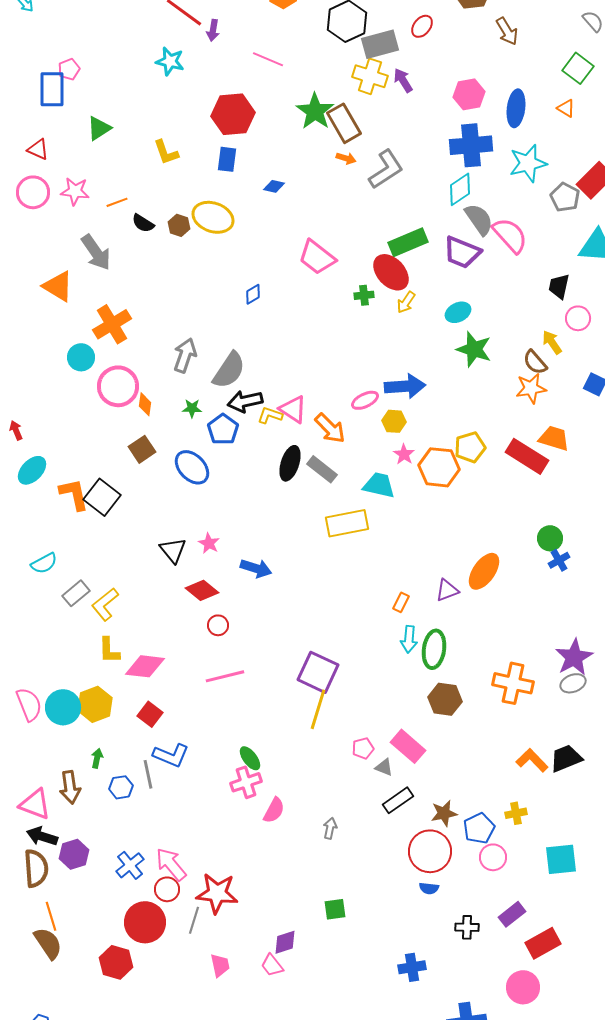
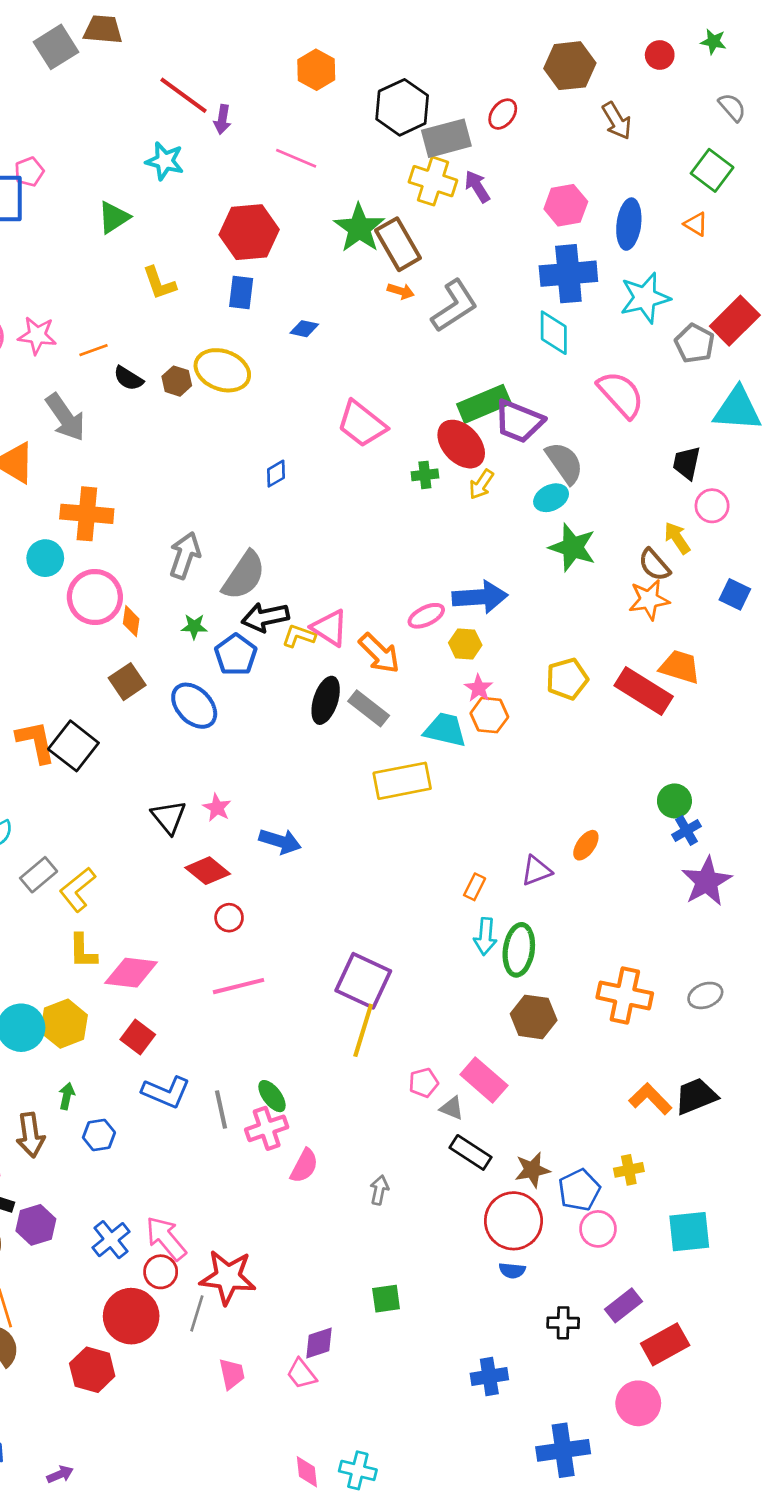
green triangle: (99, 128) -> (114, 217), moved
cyan diamond: (460, 189) -> (554, 333), turned -56
gray semicircle: (479, 219) -> (564, 463), moved
purple trapezoid: (462, 252) -> (519, 421), moved
orange cross: (112, 324) -> (87, 514), turned 36
orange hexagon: (439, 467) -> (489, 715), moved, size x0.7
orange ellipse: (484, 571) -> (586, 845), size x0.6
purple star: (574, 657) -> (707, 881), moved
gray line: (148, 774) -> (221, 1109), moved
black rectangle: (398, 800) -> (471, 1152), turned 68

